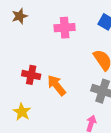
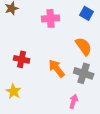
orange arrow: (56, 85) -> (57, 68), moved

